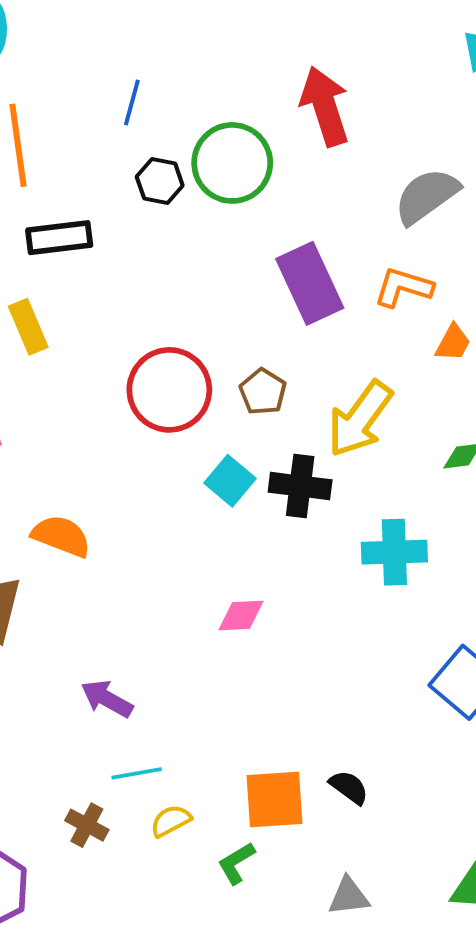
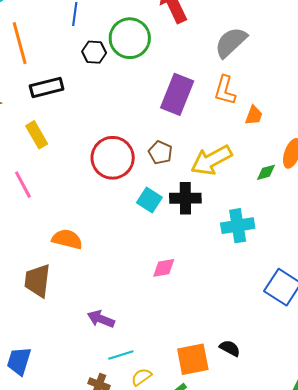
purple rectangle: (310, 283) -> (177, 94), turned 54
orange L-shape: (403, 287) -> (225, 90), turned -84
yellow arrow: (360, 419) -> (211, 160), turned 33

